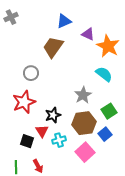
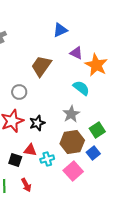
blue triangle: (64, 21) -> (60, 30), moved
cyan semicircle: (104, 74) -> (81, 88), moved
black star: (53, 115) -> (37, 123), moved
red triangle: (42, 131) -> (30, 150), turned -48

